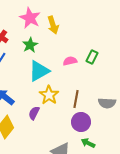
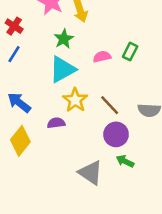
green star: (30, 45) -> (64, 39), moved
brown line: (76, 99) -> (110, 105), turned -54
purple semicircle: (34, 113) -> (56, 123), turned 56

